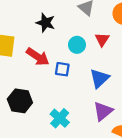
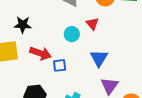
black star: (46, 23) -> (23, 25), moved
blue square: (62, 69) -> (60, 65), moved

